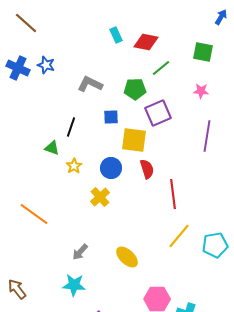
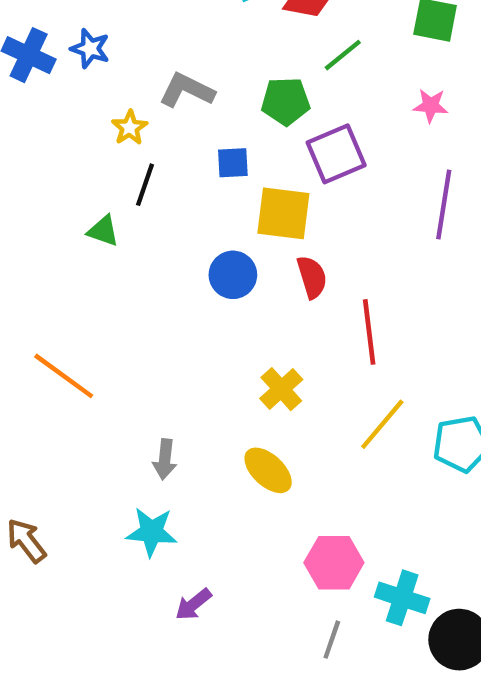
yellow star: (74, 166) -> (130, 128), moved
yellow cross: (100, 197) -> (281, 389), moved
gray arrow: (80, 252) -> (165, 459), turned -36

